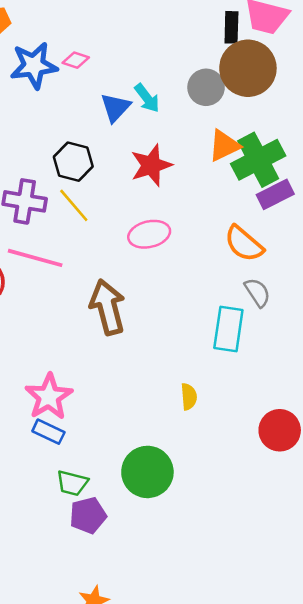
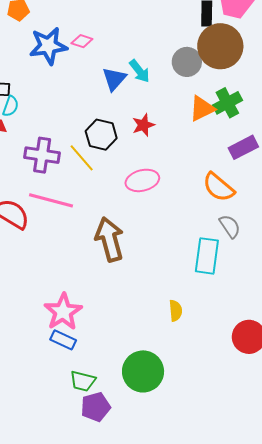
green cross: (258, 160) -> (227, 103), moved, size x0.7
black hexagon: (73, 162) -> (101, 135), moved
red star: (151, 165) -> (143, 125), size x0.7

